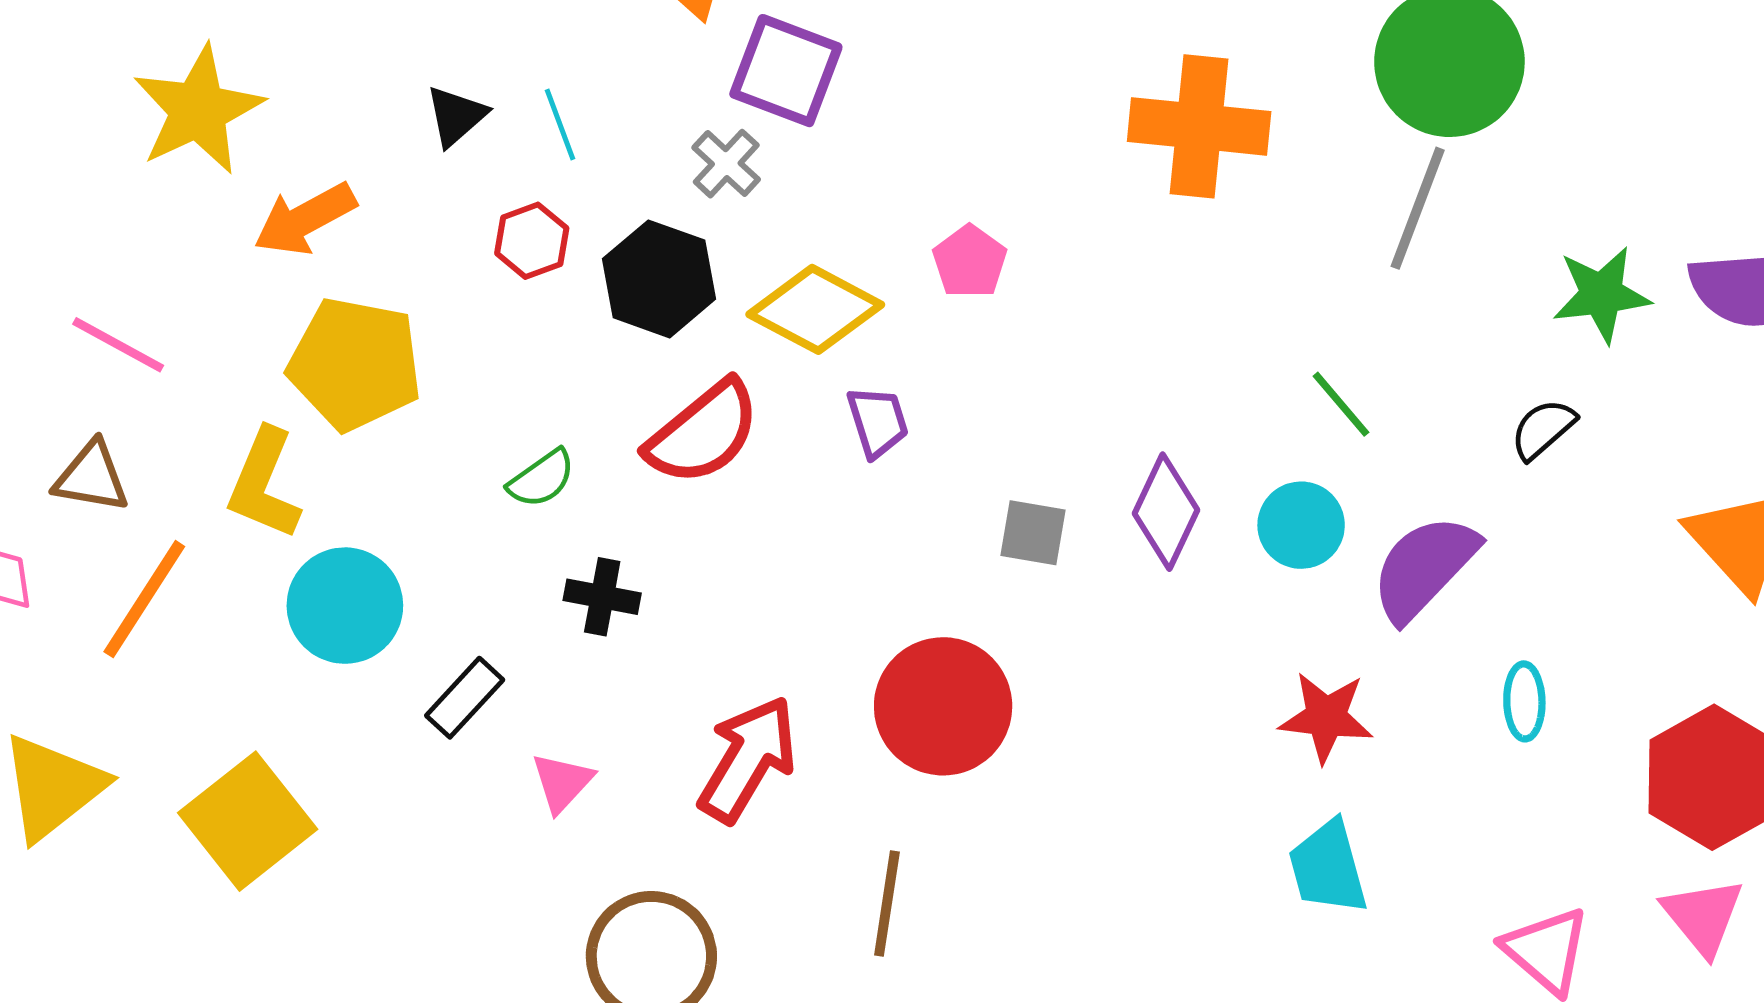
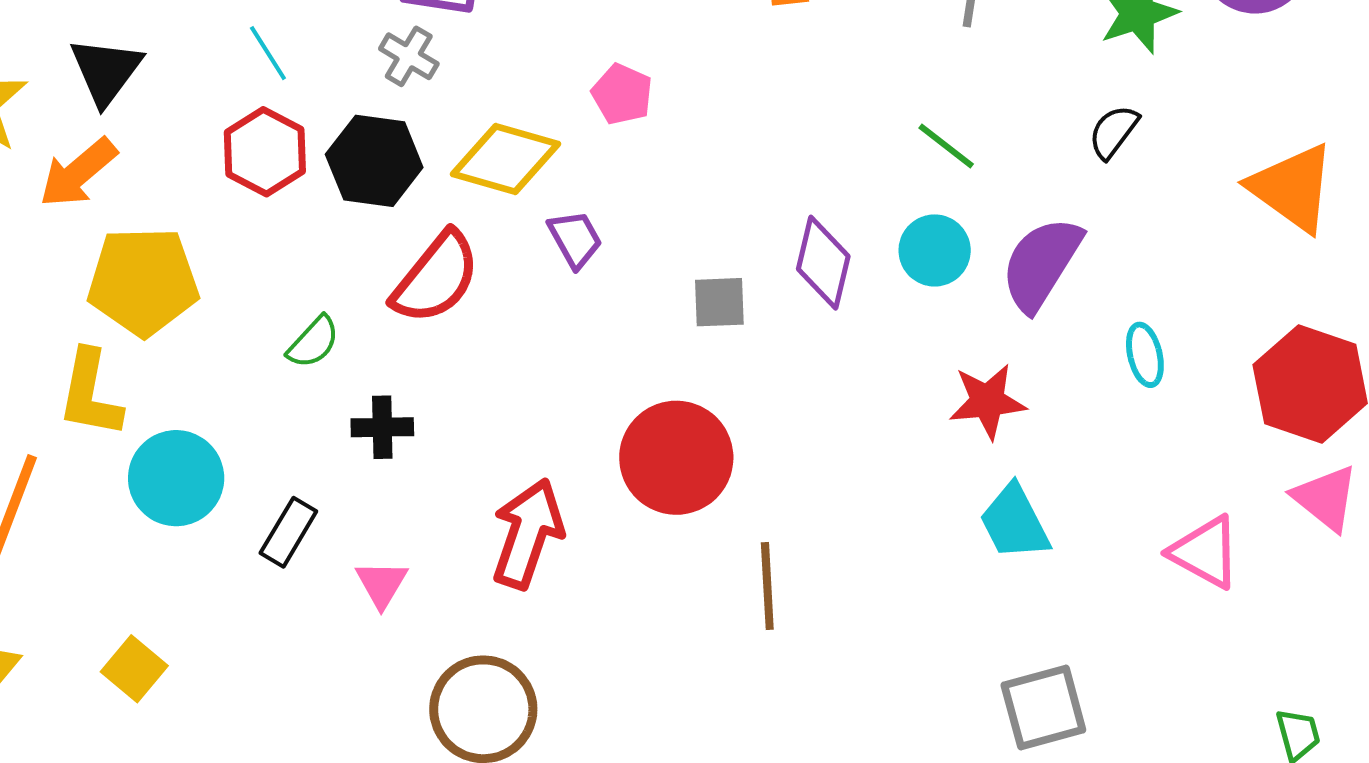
black triangle: (456, 116) -> (106, 71), moved, size x1.4
red hexagon: (532, 241) -> (265, 152), size x1.4
yellow square: (248, 821) -> (134, 669), size x0.6
brown line: (887, 903) -> (767, 586), moved

